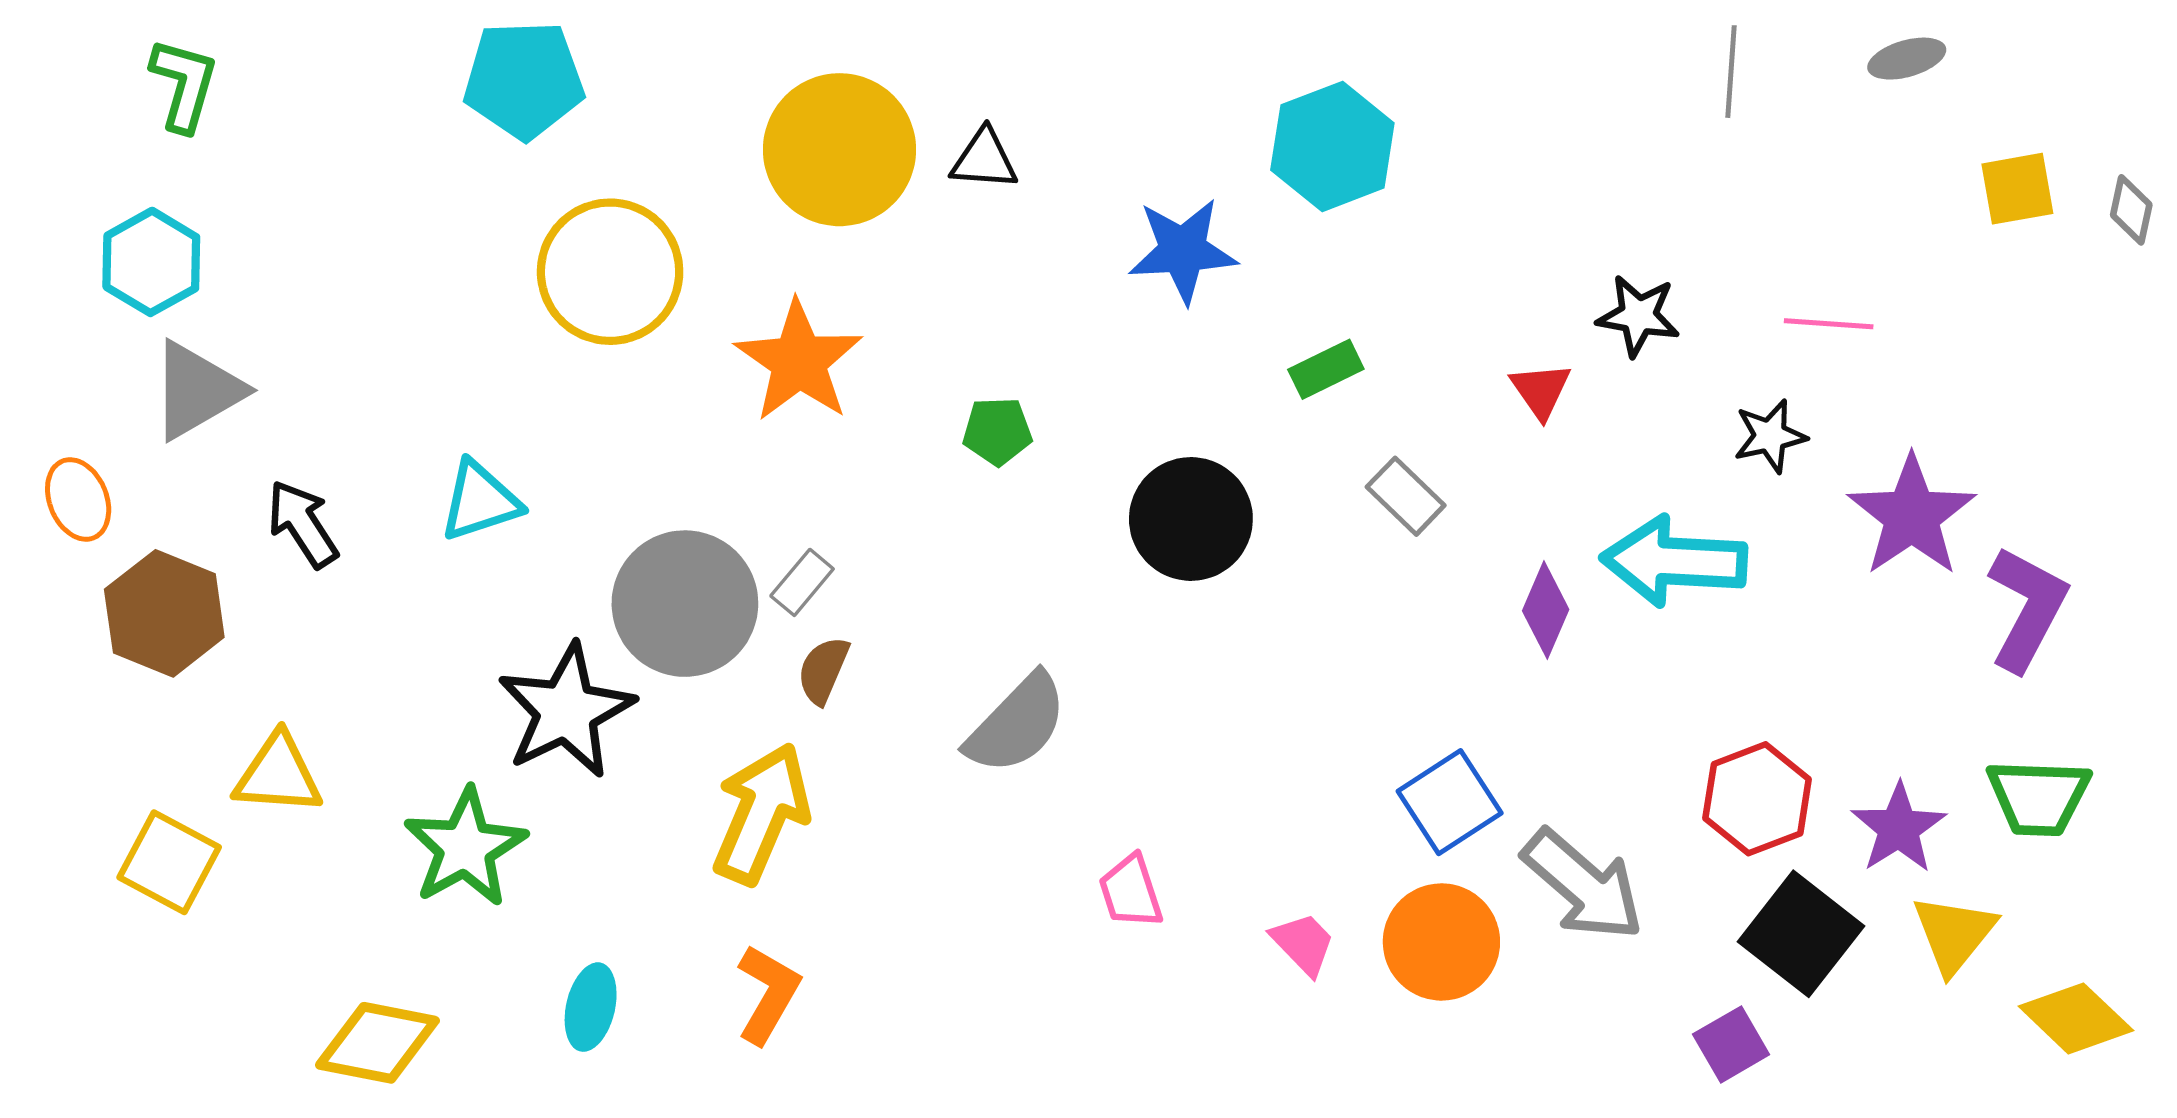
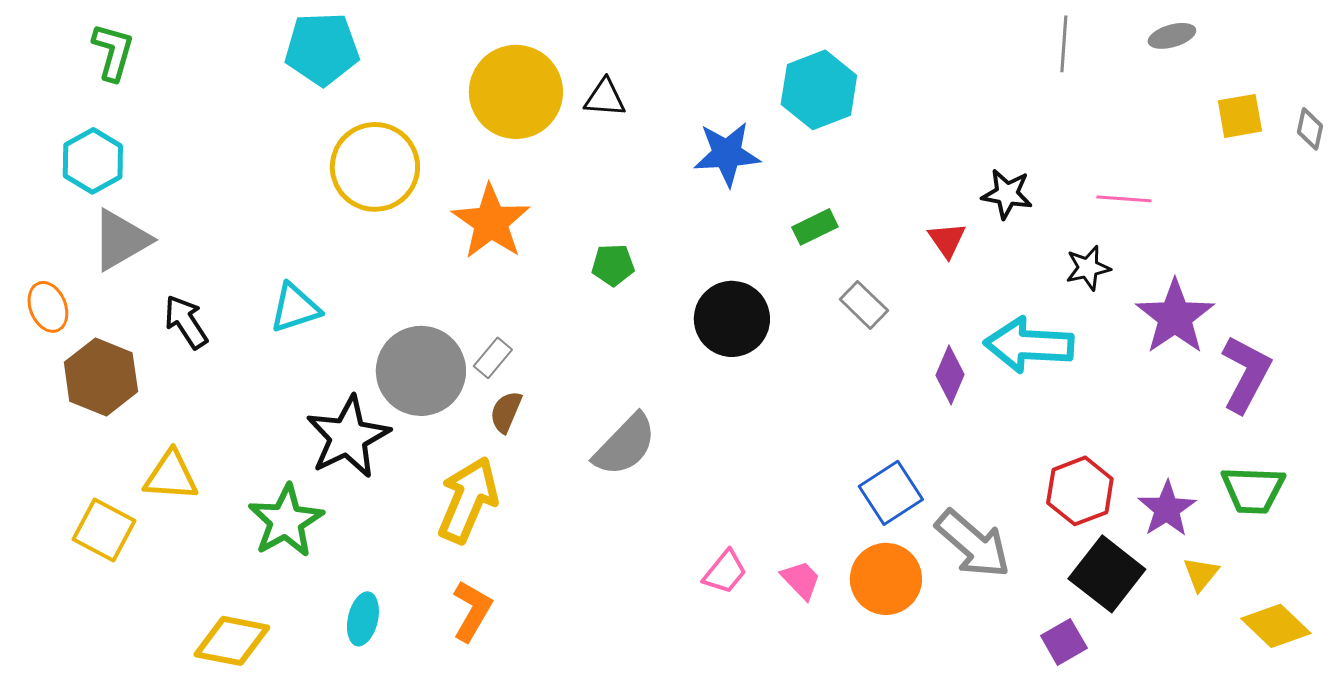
pink trapezoid: (1131, 892) -> (725, 572), moved, turned -123
yellow triangle: (1954, 934) -> (1201, 574), size x0.7

